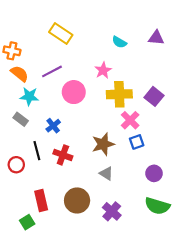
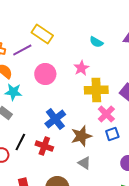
purple line: (52, 71) -> (22, 50), moved
pink circle: (74, 92) -> (45, 74), moved
blue cross: (53, 126) -> (55, 119), moved, size x1.5
black line: (37, 151) -> (20, 142), turned 42

